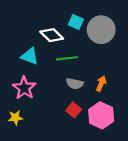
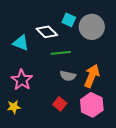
cyan triangle: (30, 56) -> (21, 43), moved
orange arrow: (101, 84) -> (92, 76), size x1.6
red square: (74, 110) -> (60, 104), moved

